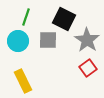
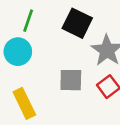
gray square: (48, 40) -> (71, 80), moved

